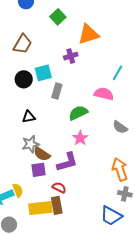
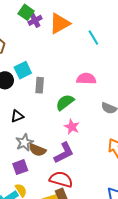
purple cross: (71, 56) -> (35, 20), moved
cyan line: (118, 73) -> (93, 38), moved, turned -49
purple square: (39, 170) -> (20, 167), moved
red semicircle: (59, 188) -> (61, 179), size x1.6

